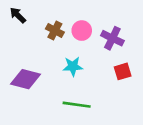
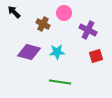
pink circle: (82, 31) -> (64, 13), moved
purple diamond: (25, 79) -> (29, 52), moved

